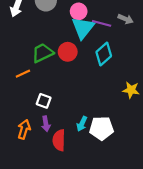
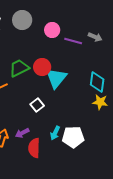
cyan triangle: (83, 28) -> (56, 78), moved
cyan diamond: (104, 54) -> (97, 82), moved, turned -40
white square: (44, 101) -> (37, 105), moved, turned 32
purple arrow: (46, 124) -> (22, 133), turned 72

